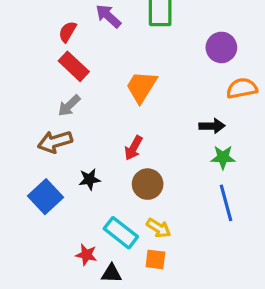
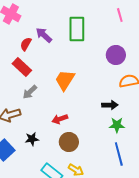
red semicircle: (68, 32) -> (26, 44), moved
gray arrow: (69, 106) -> (30, 92), moved
red arrow: (133, 148) -> (60, 119), turned 42

